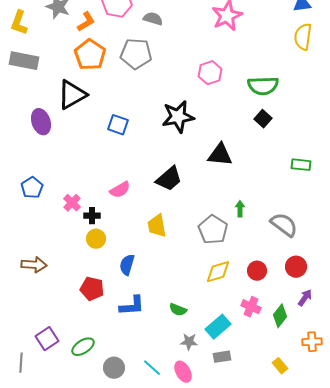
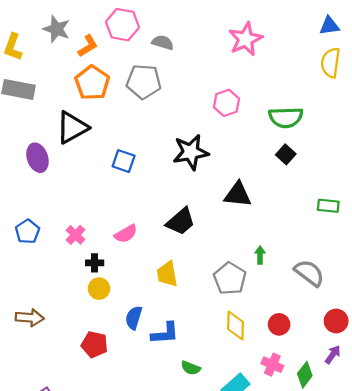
pink cross: (72, 203) -> (76, 235), moved
red circle: (296, 267) -> (336, 321), moved
yellow diamond: (218, 272) -> (235, 325), turned -72
blue L-shape: (132, 306) -> (165, 333), moved

